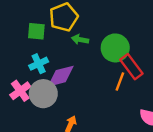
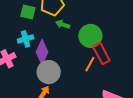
purple diamond: (61, 76) -> (42, 52), turned -60
gray circle: (43, 94) -> (49, 72), moved

